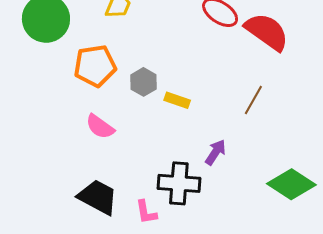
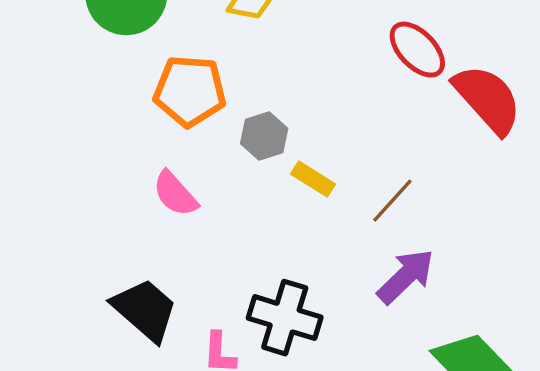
brown line: (253, 100) -> (392, 201), moved
purple arrow: (216, 152) -> (406, 276), moved, size x1.4

